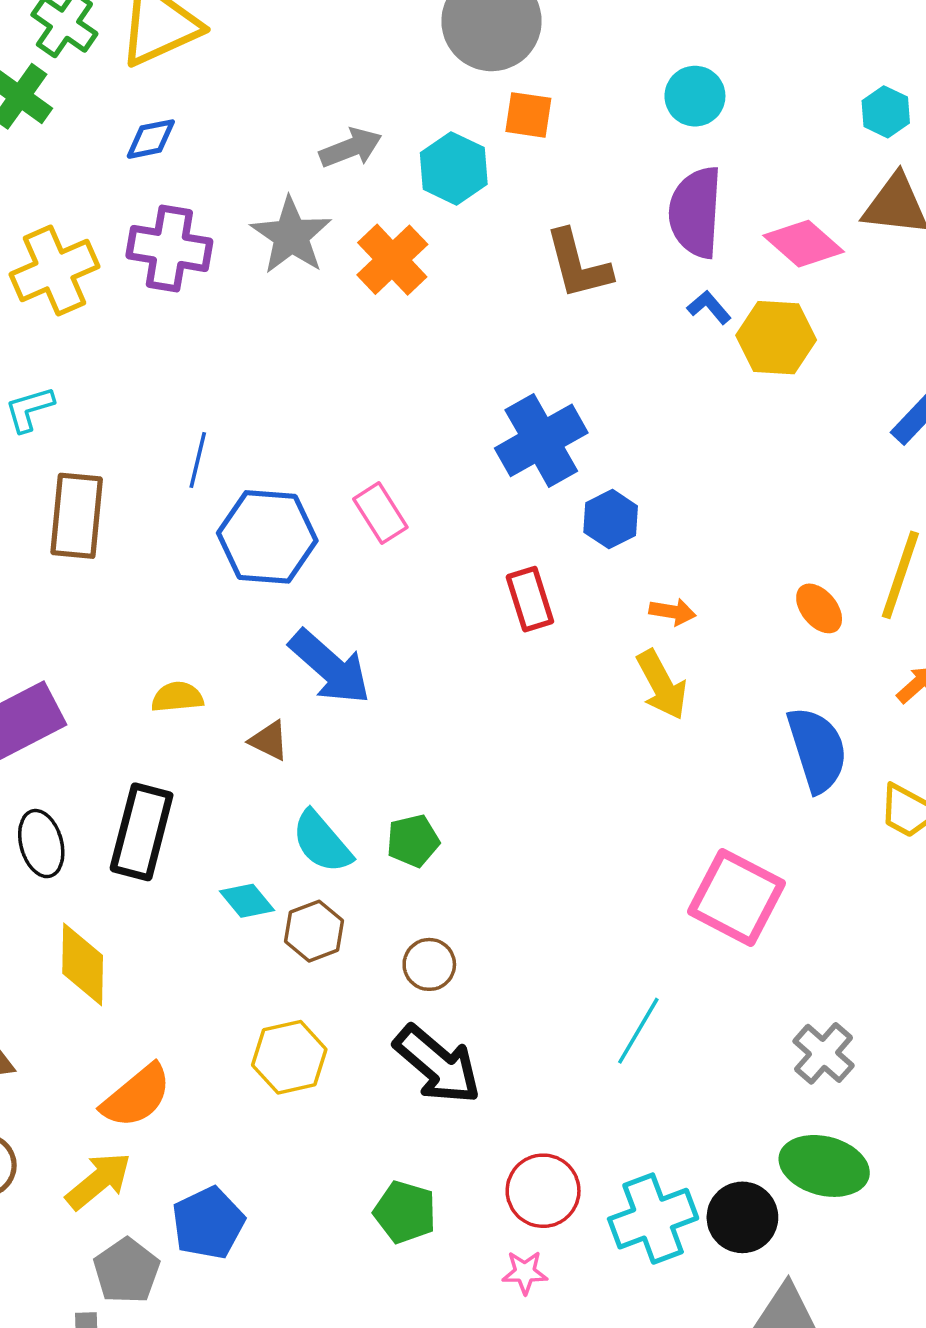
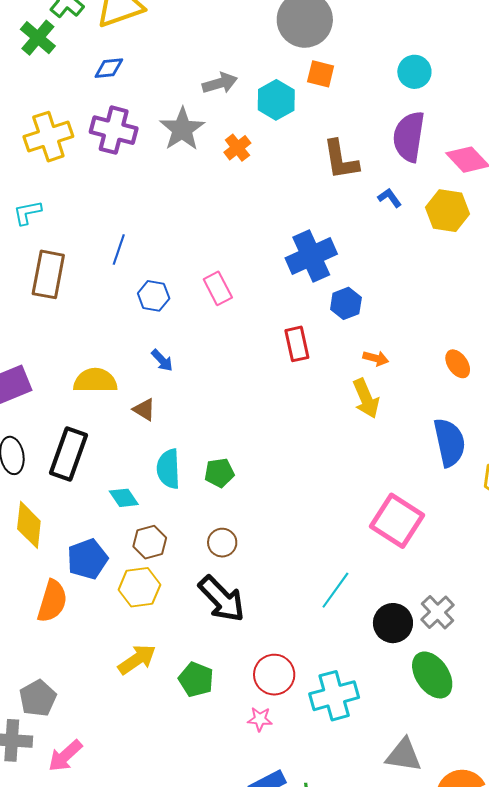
orange cross: (392, 260) -> (237, 148), size x0.7
blue L-shape: (709, 307) -> (390, 198), moved
blue hexagon: (267, 537) -> (154, 296), size x0.6
blue arrow: (330, 667) -> (162, 360), moved, size x0.5
yellow semicircle: (177, 697) -> (95, 381), size x1.5
cyan semicircle: (322, 842) -> (168, 469), turned 33
brown hexagon: (314, 931) -> (150, 542), moved
orange semicircle: (136, 1096) -> (52, 601), turned -39
green ellipse: (824, 1166) -> (432, 675), turned 36
yellow arrow: (99, 1181) -> (137, 659), moved
black circle: (742, 1217) -> (393, 623), moved
blue pentagon: (208, 1223) -> (87, 559), moved

